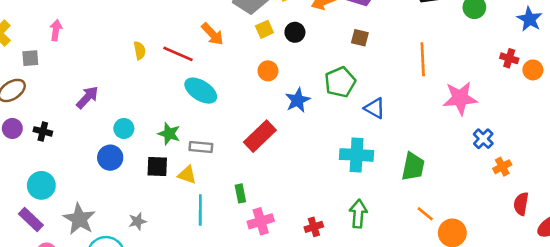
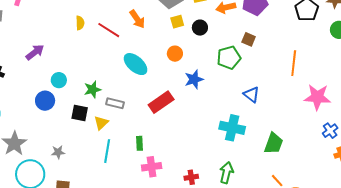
green pentagon: (340, 82) -> (229, 58), moved
cyan ellipse: (201, 91) -> (136, 64), moved
green star: (169, 134) -> (92, 89), turned 30
yellow triangle: (187, 175) -> (101, 123), turned 49

